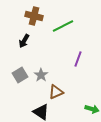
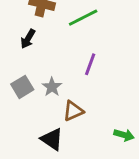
purple line: (78, 59) -> (90, 64), moved

